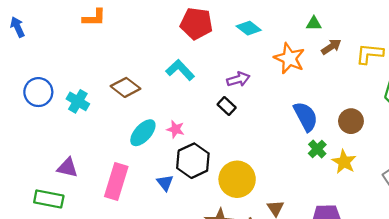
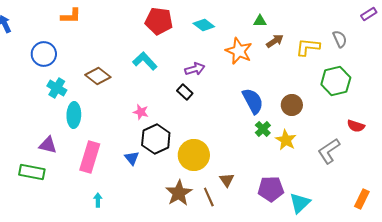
blue circle: (38, 92) -> (44, 54), moved
cyan ellipse: (143, 133) -> (74, 115), moved, turned -40

